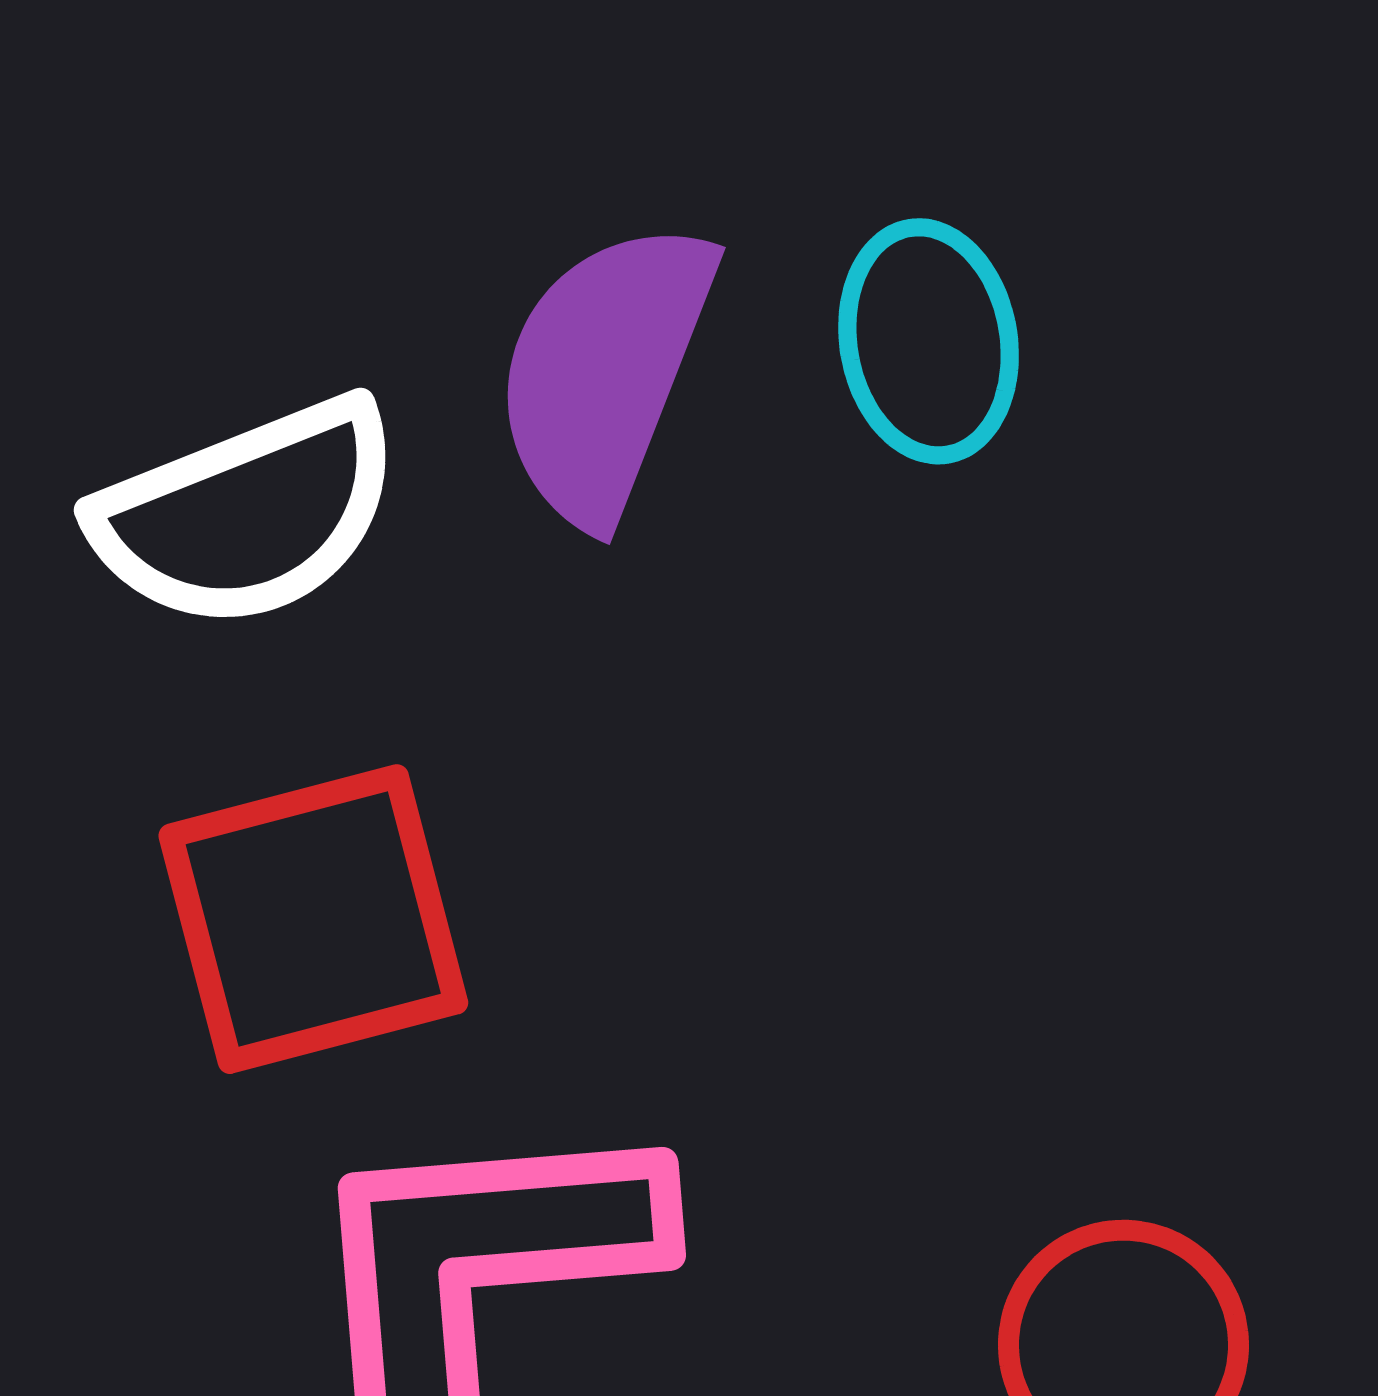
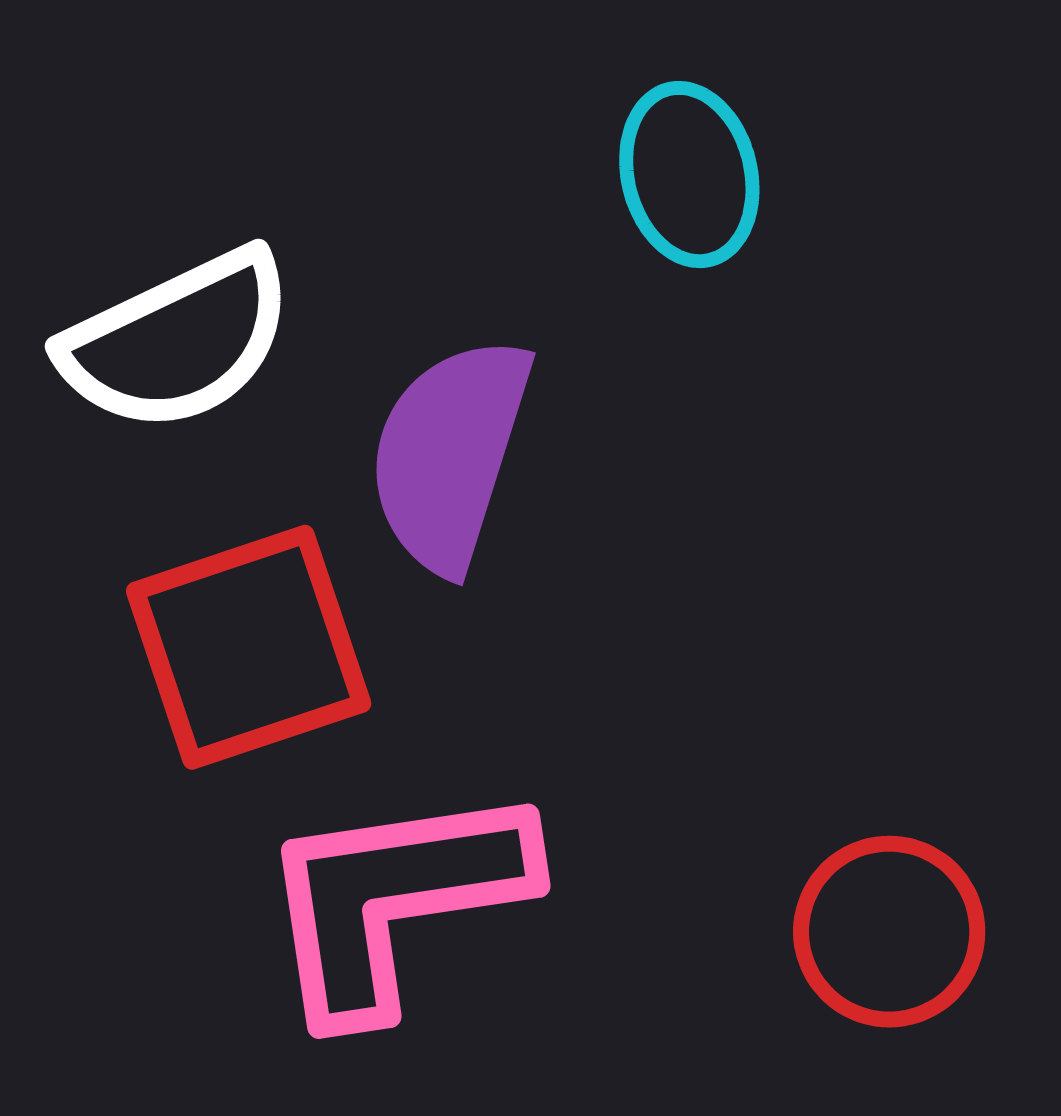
purple semicircle: (605, 371) -> (450, 454), moved

